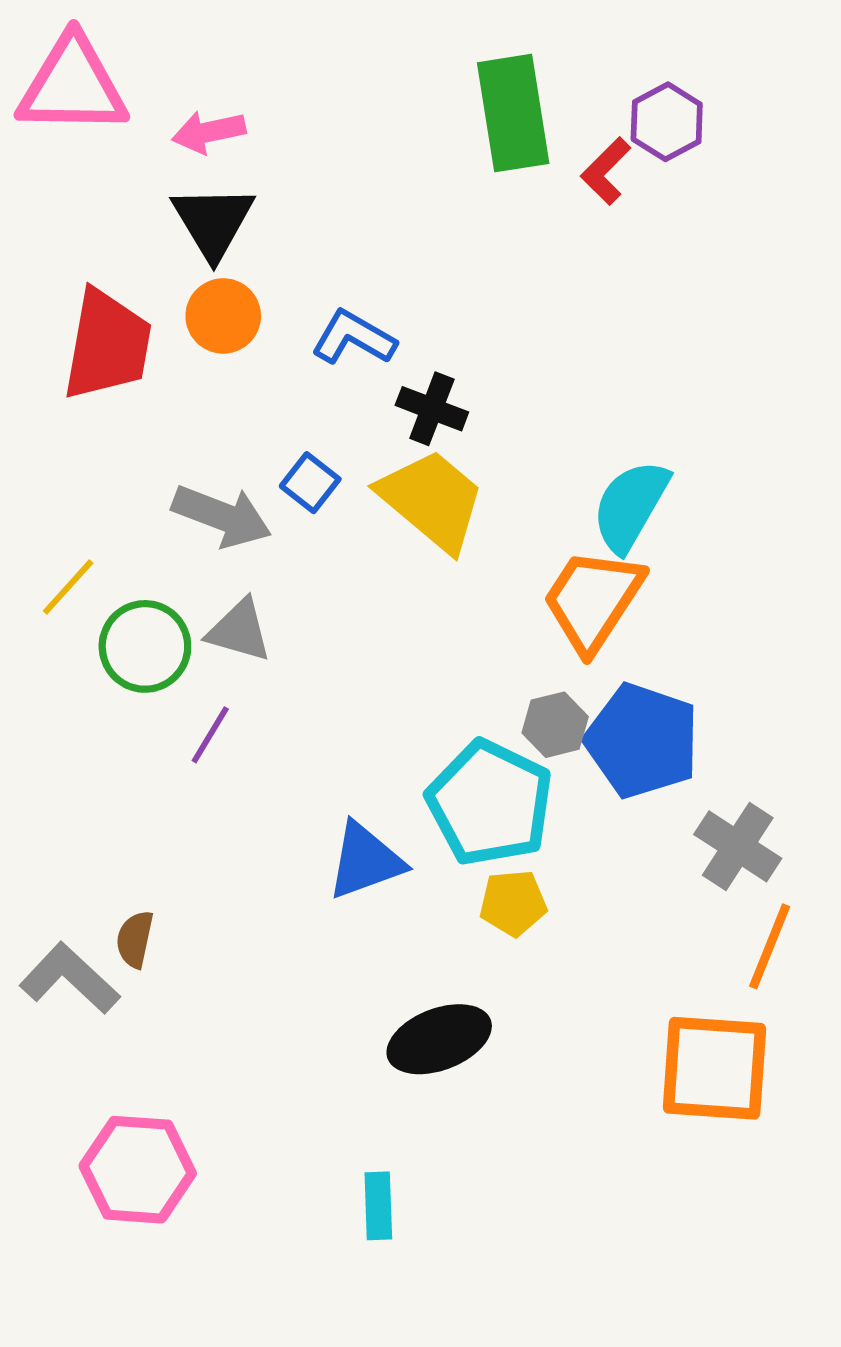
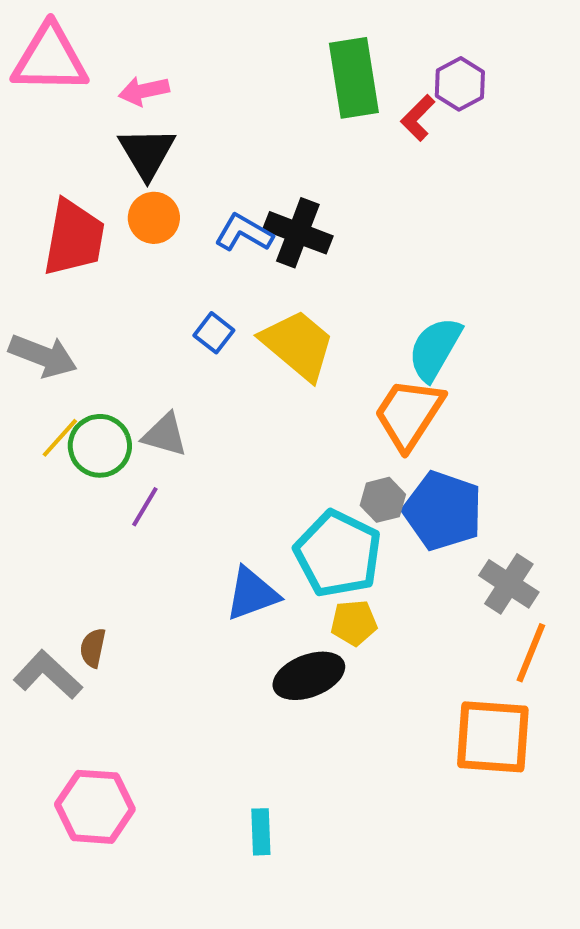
black cross: (432, 409) -> (298, 233), moved, size x1.4
gray arrow: (222, 516) -> (43, 356), moved
yellow line: (68, 587) -> (60, 438), moved
black ellipse: (439, 1039) -> (309, 676), moved

